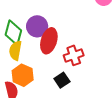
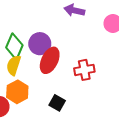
red cross: (74, 55) -> (84, 70), moved
black square: (62, 80) -> (57, 103), turned -35

